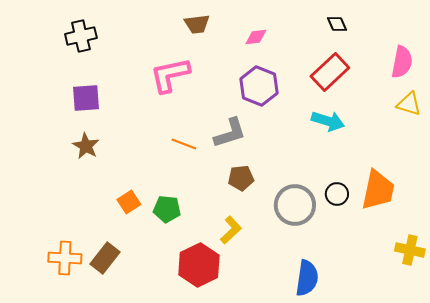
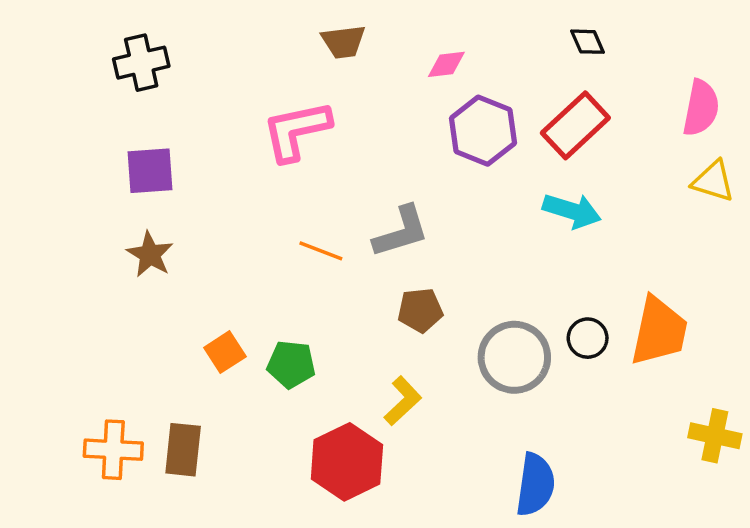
purple hexagon: (259, 86) -> (483, 131), moved
brown rectangle: (105, 258) -> (183, 450), turned -32

